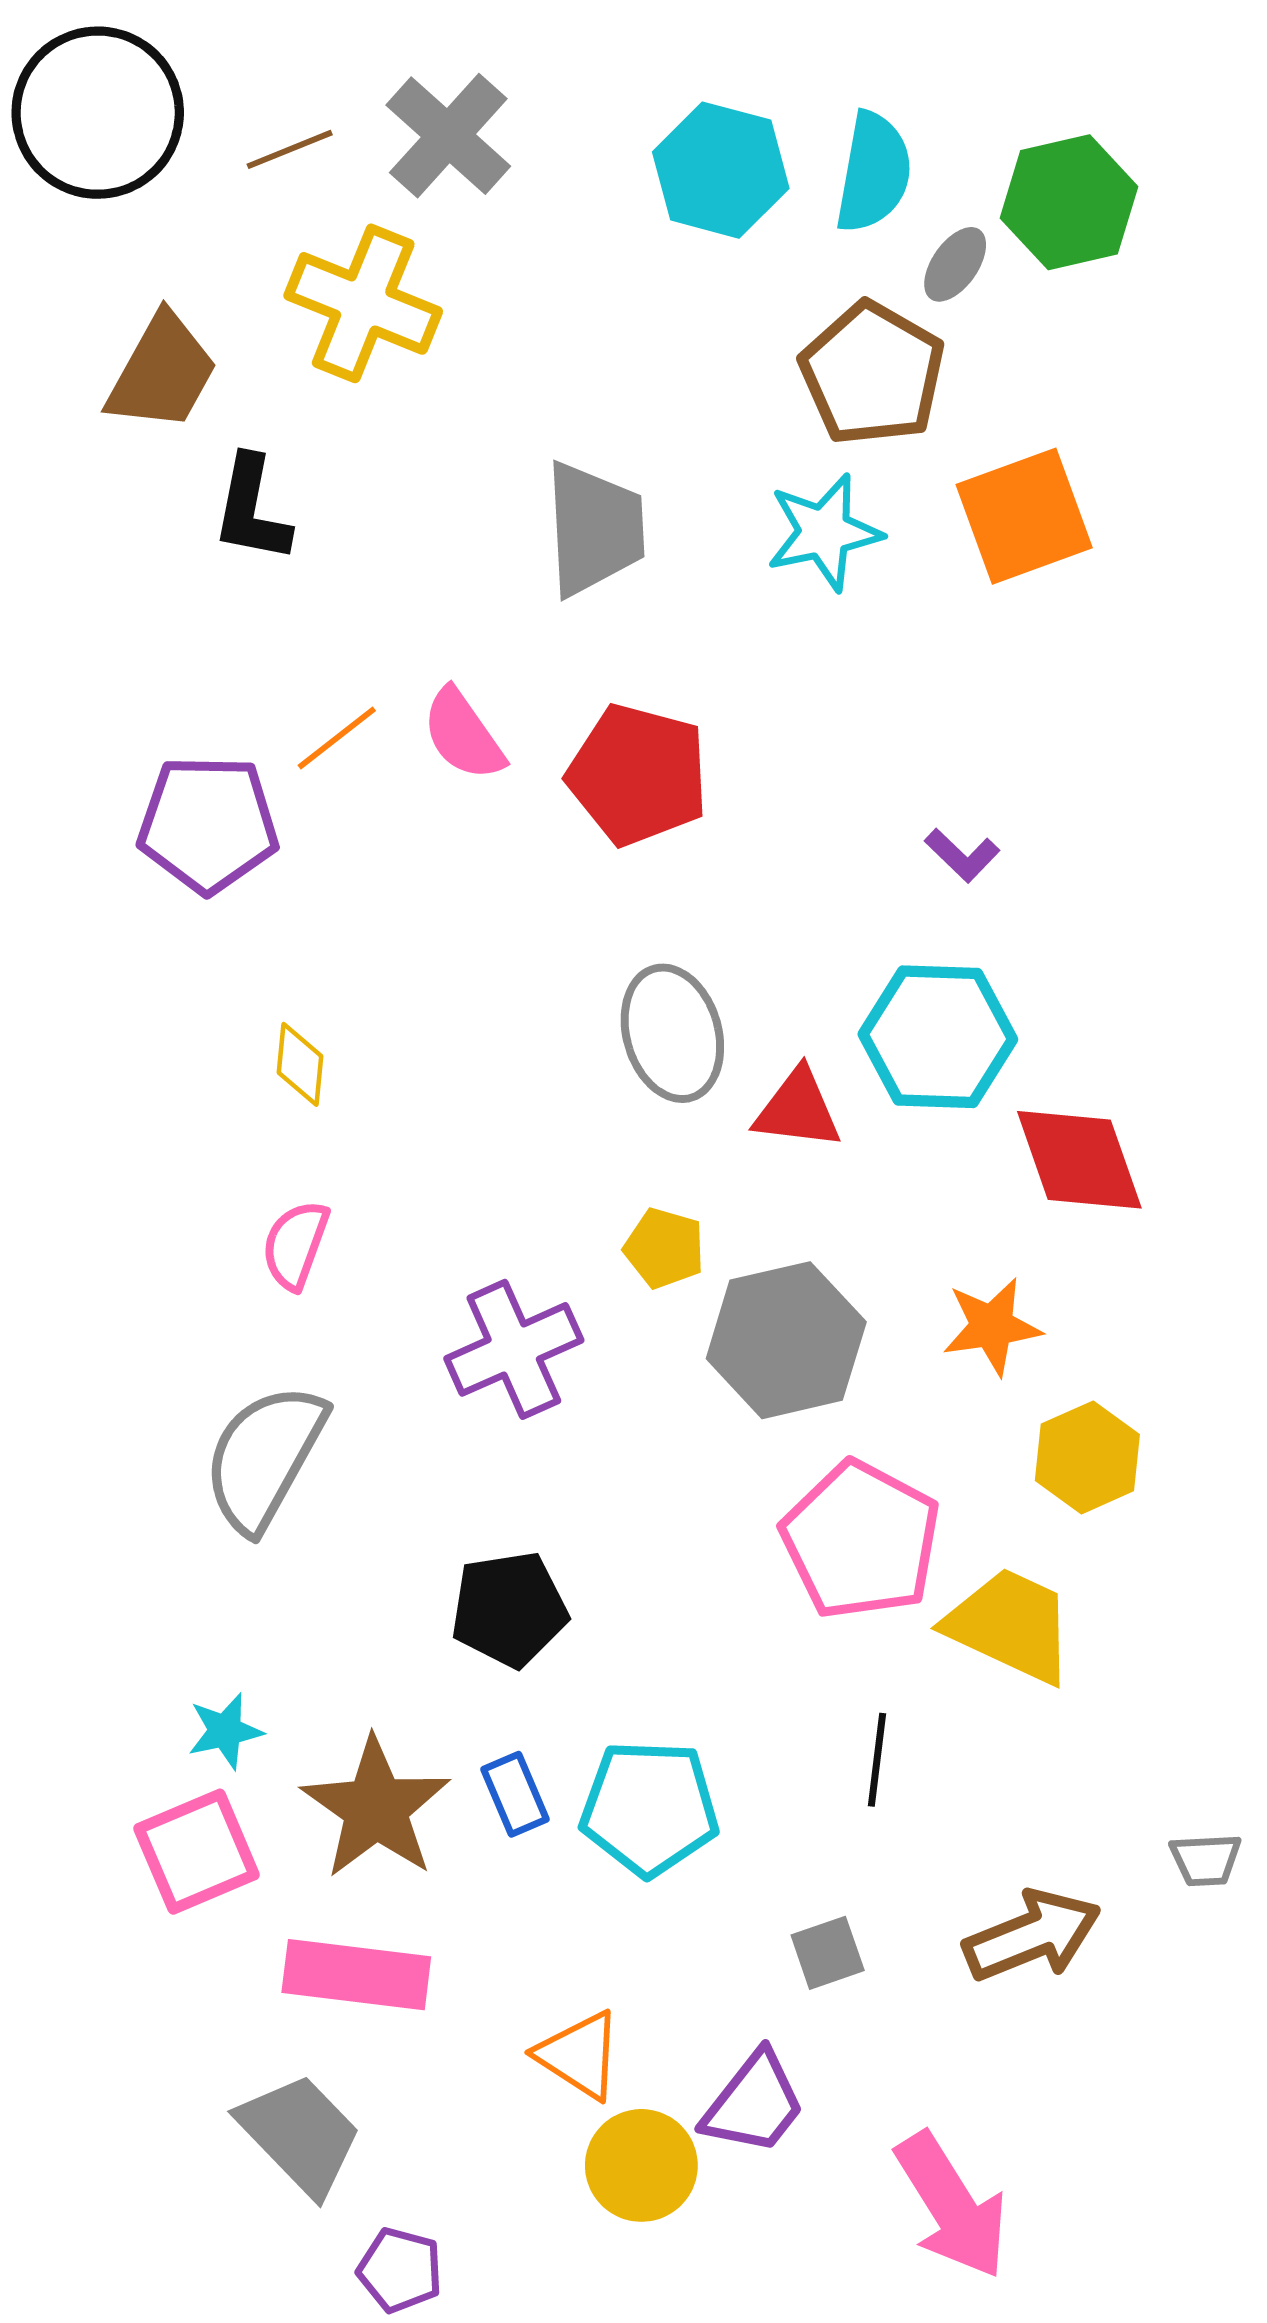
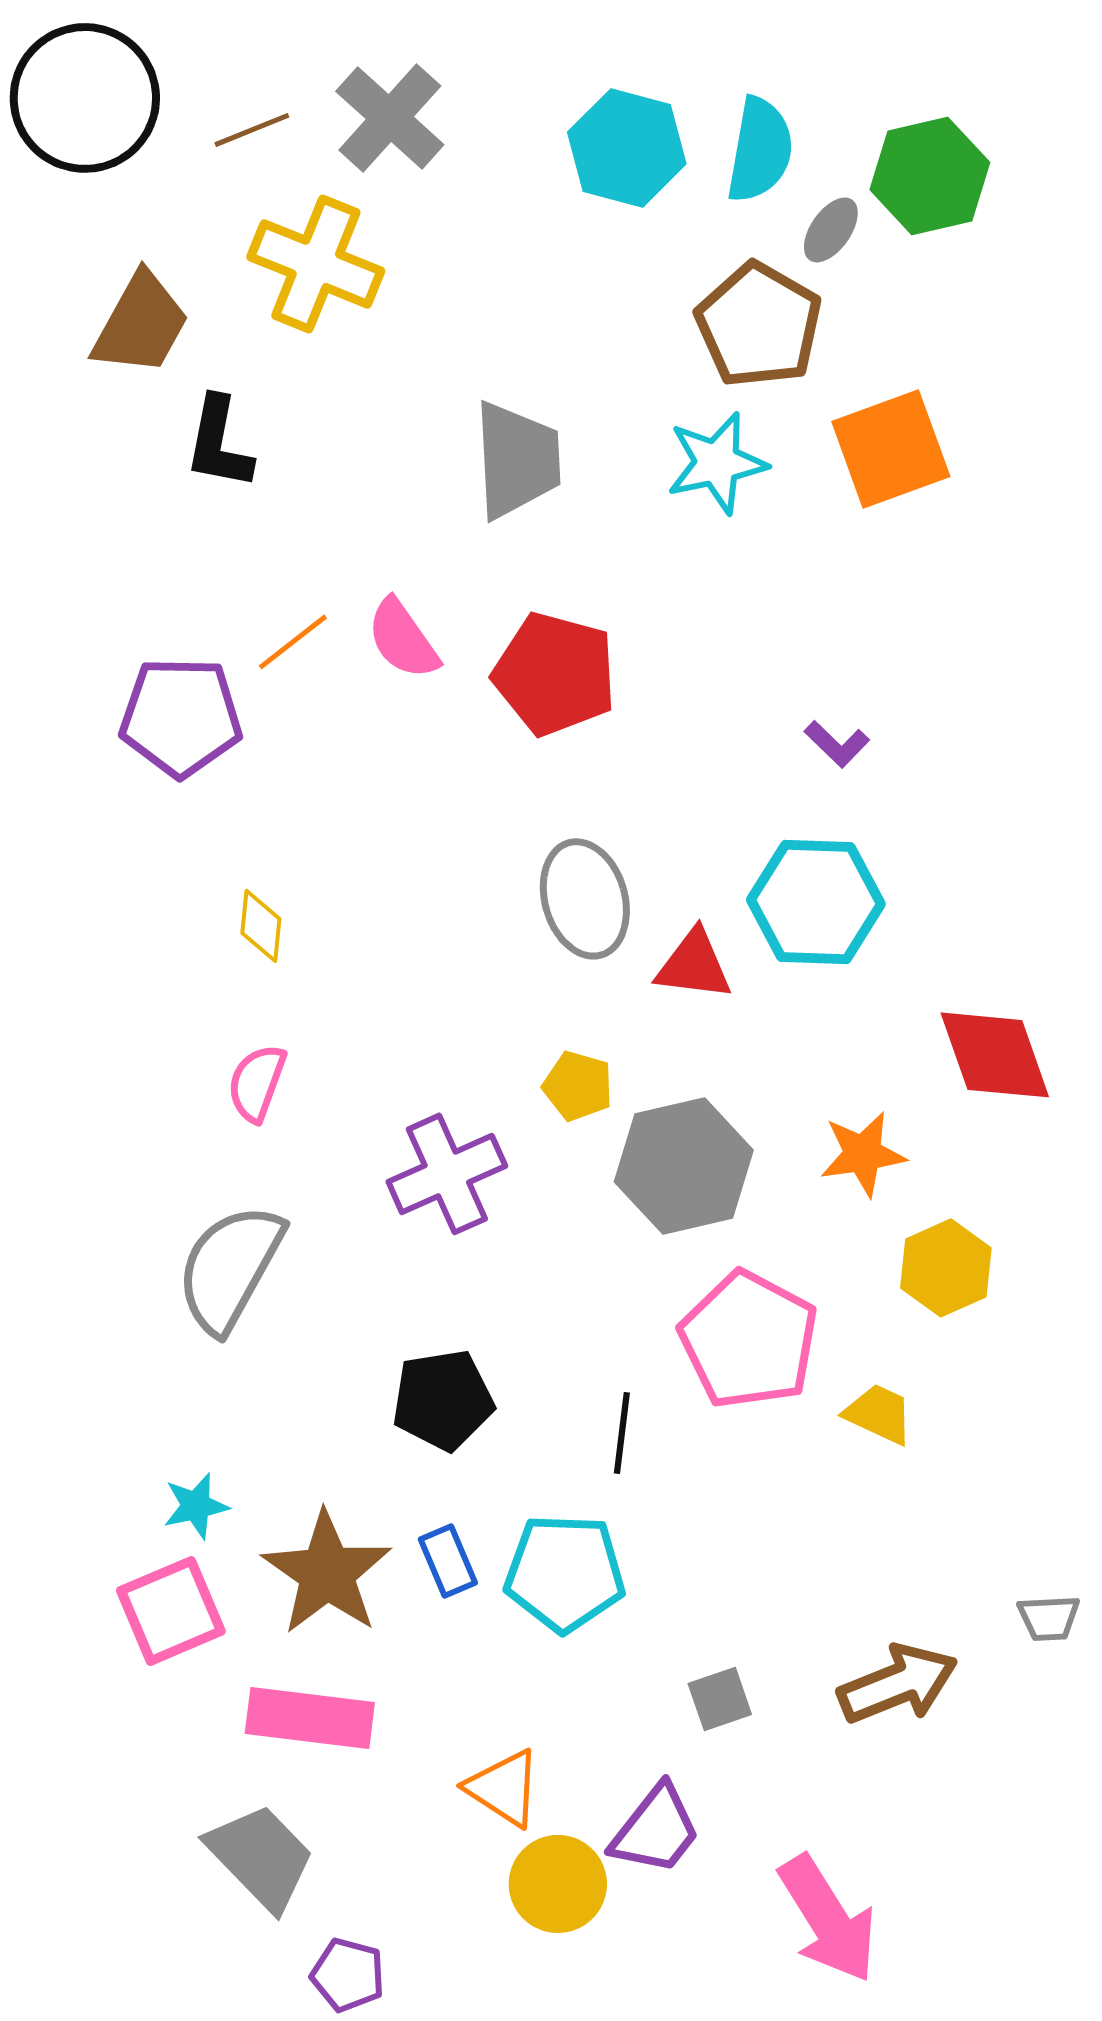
red diamond: (1079, 1160) -> (995, 1055), moved
yellow trapezoid: (1010, 1625) -> (879, 1414), size x0.6
black line: (877, 1760) -> (622, 1433), moved

